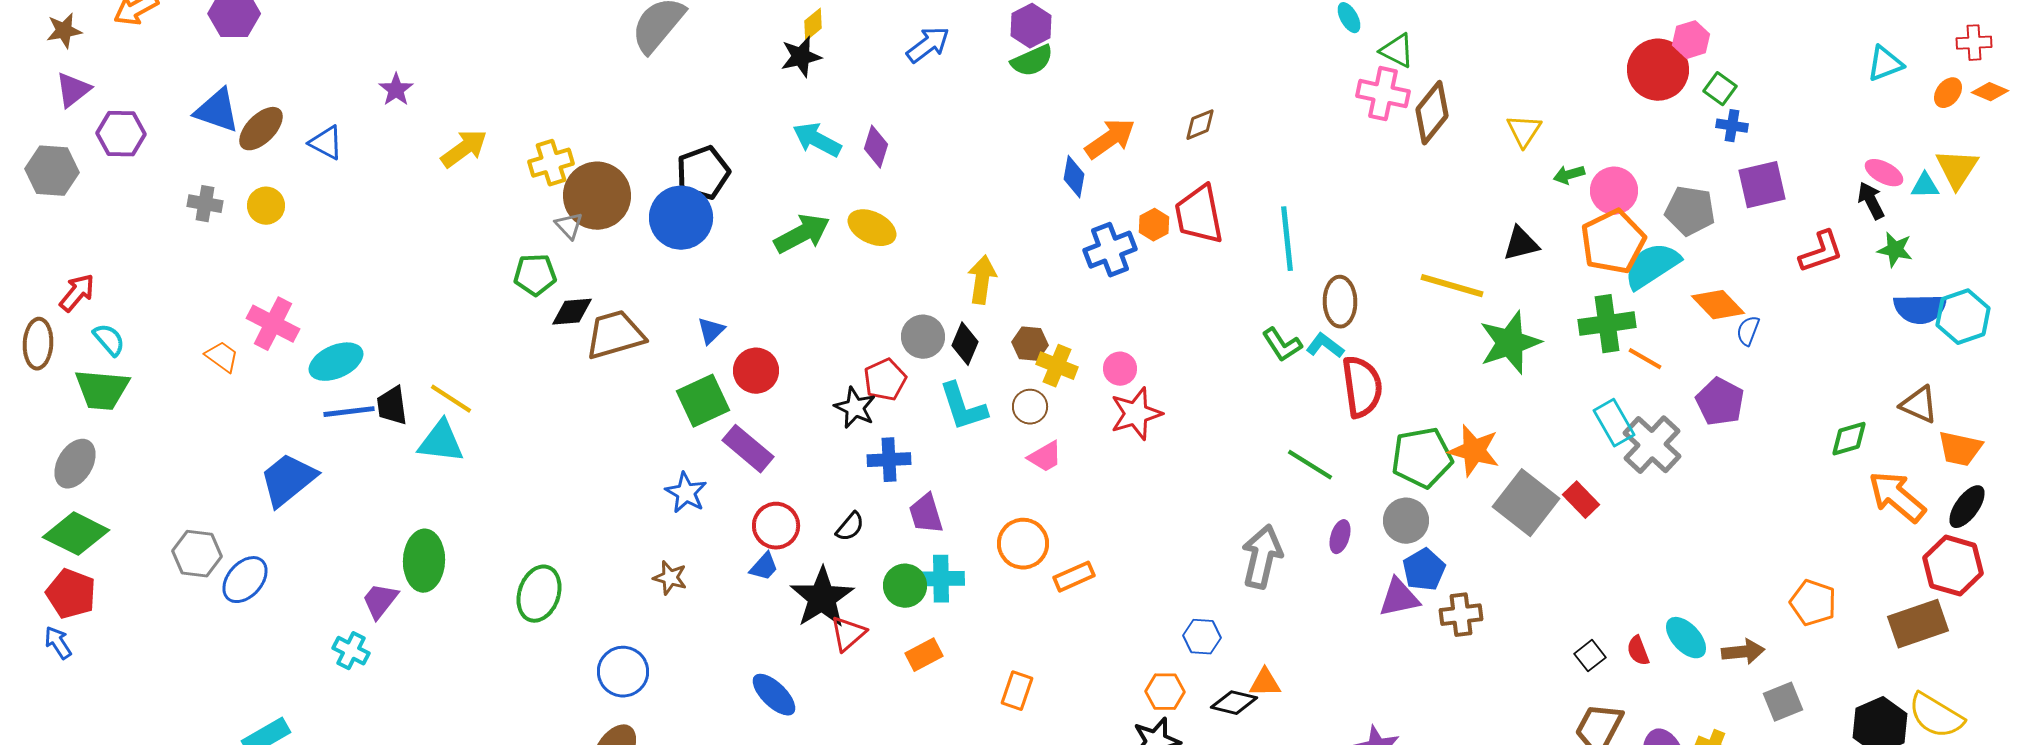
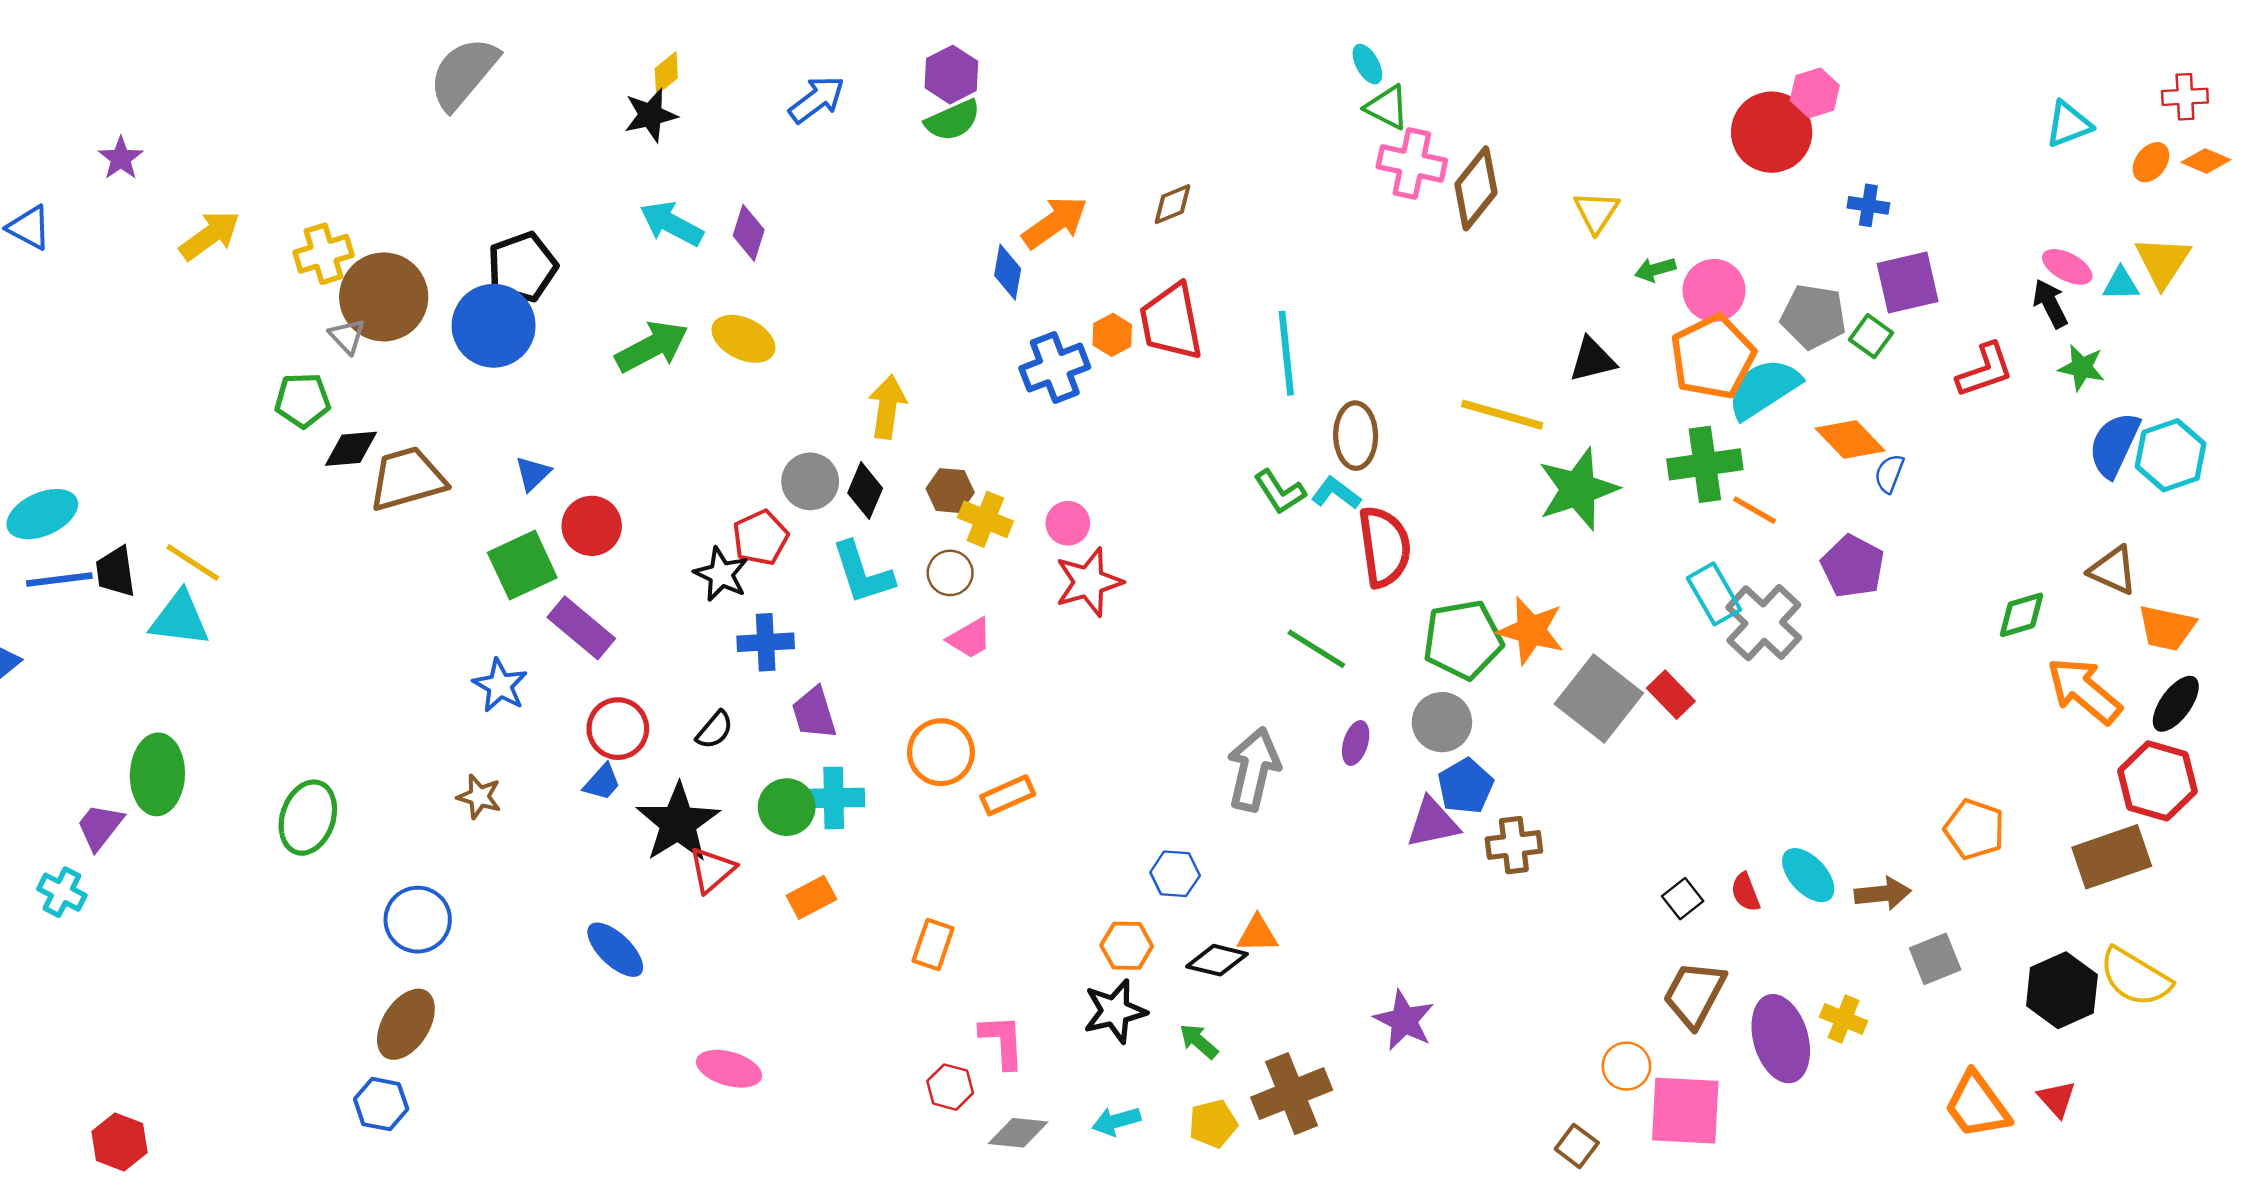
green triangle: (1397, 51) -> (1387, 107), moved
green square: (1720, 89) -> (1871, 336), moved
blue semicircle: (1920, 309) -> (2114, 445), turned 116

